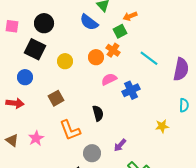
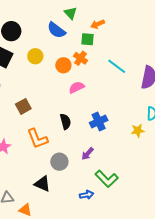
green square: (120, 31) -> (88, 39), turned 32
yellow circle: (65, 61) -> (35, 56), moved
blue cross: (131, 90) -> (99, 122), moved
yellow star: (162, 126) -> (138, 131), moved

